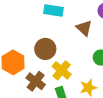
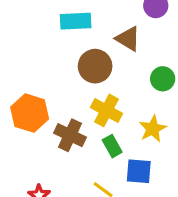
brown circle: (45, 49) -> (95, 66), moved

